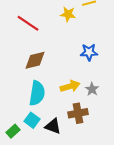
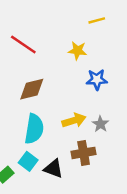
yellow star: (68, 14) -> (78, 51), moved

